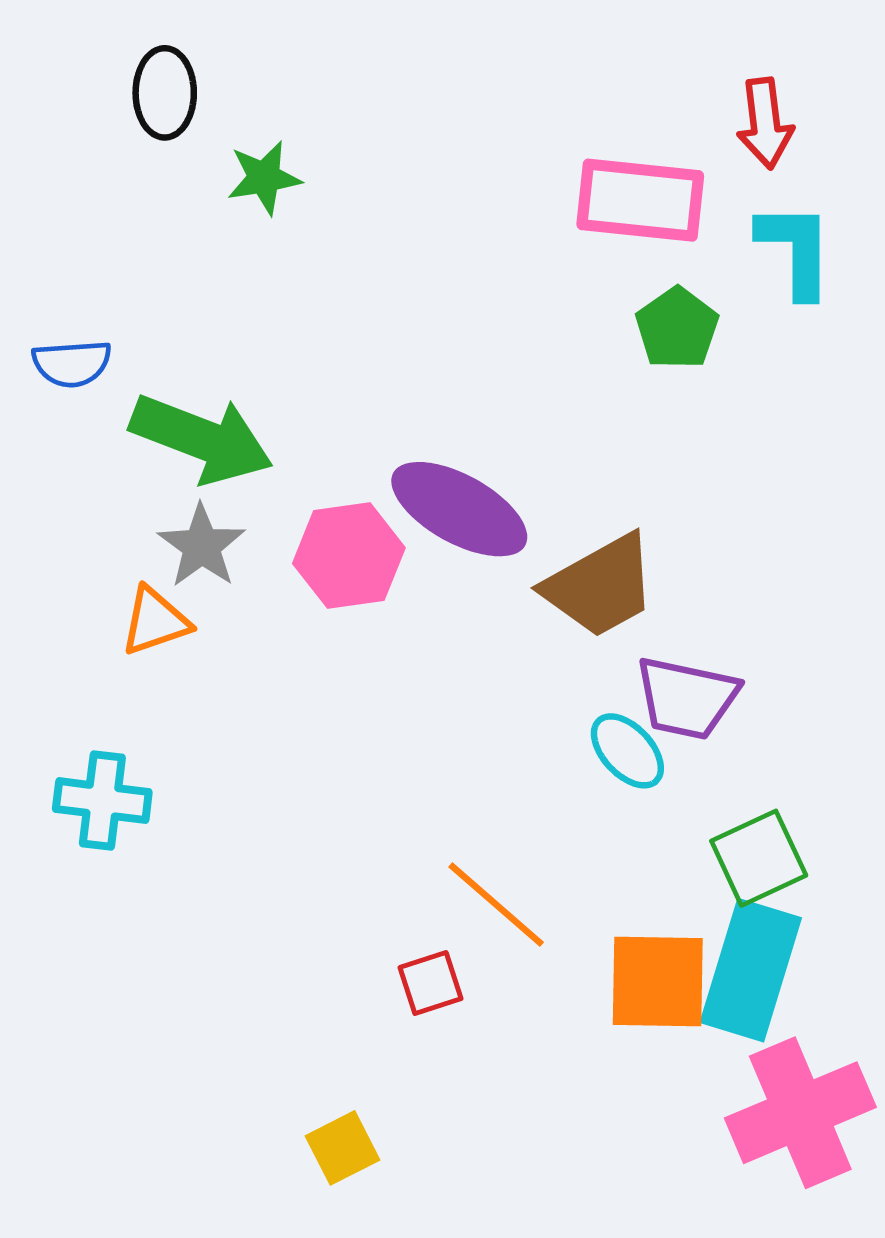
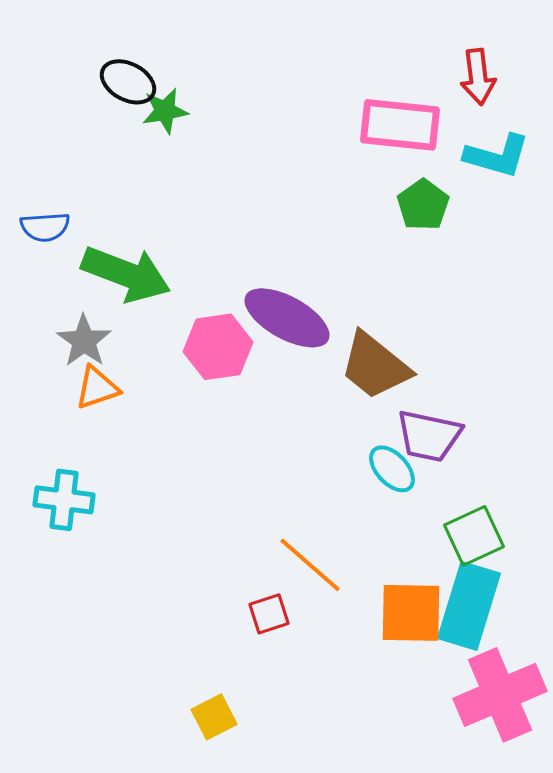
black ellipse: (165, 93) -> (128, 82), moved, turned -62
cyan L-shape: (796, 250) -> (497, 156), turned 106
gray star: (202, 546) -> (84, 341), moved
brown trapezoid: (600, 586) -> (375, 366), turned 68

